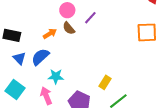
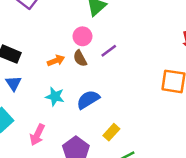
blue semicircle: (40, 57) -> (88, 100), moved
cyan star: (56, 76) -> (55, 97), moved
pink arrow: (46, 96) -> (37, 135), turned -144

